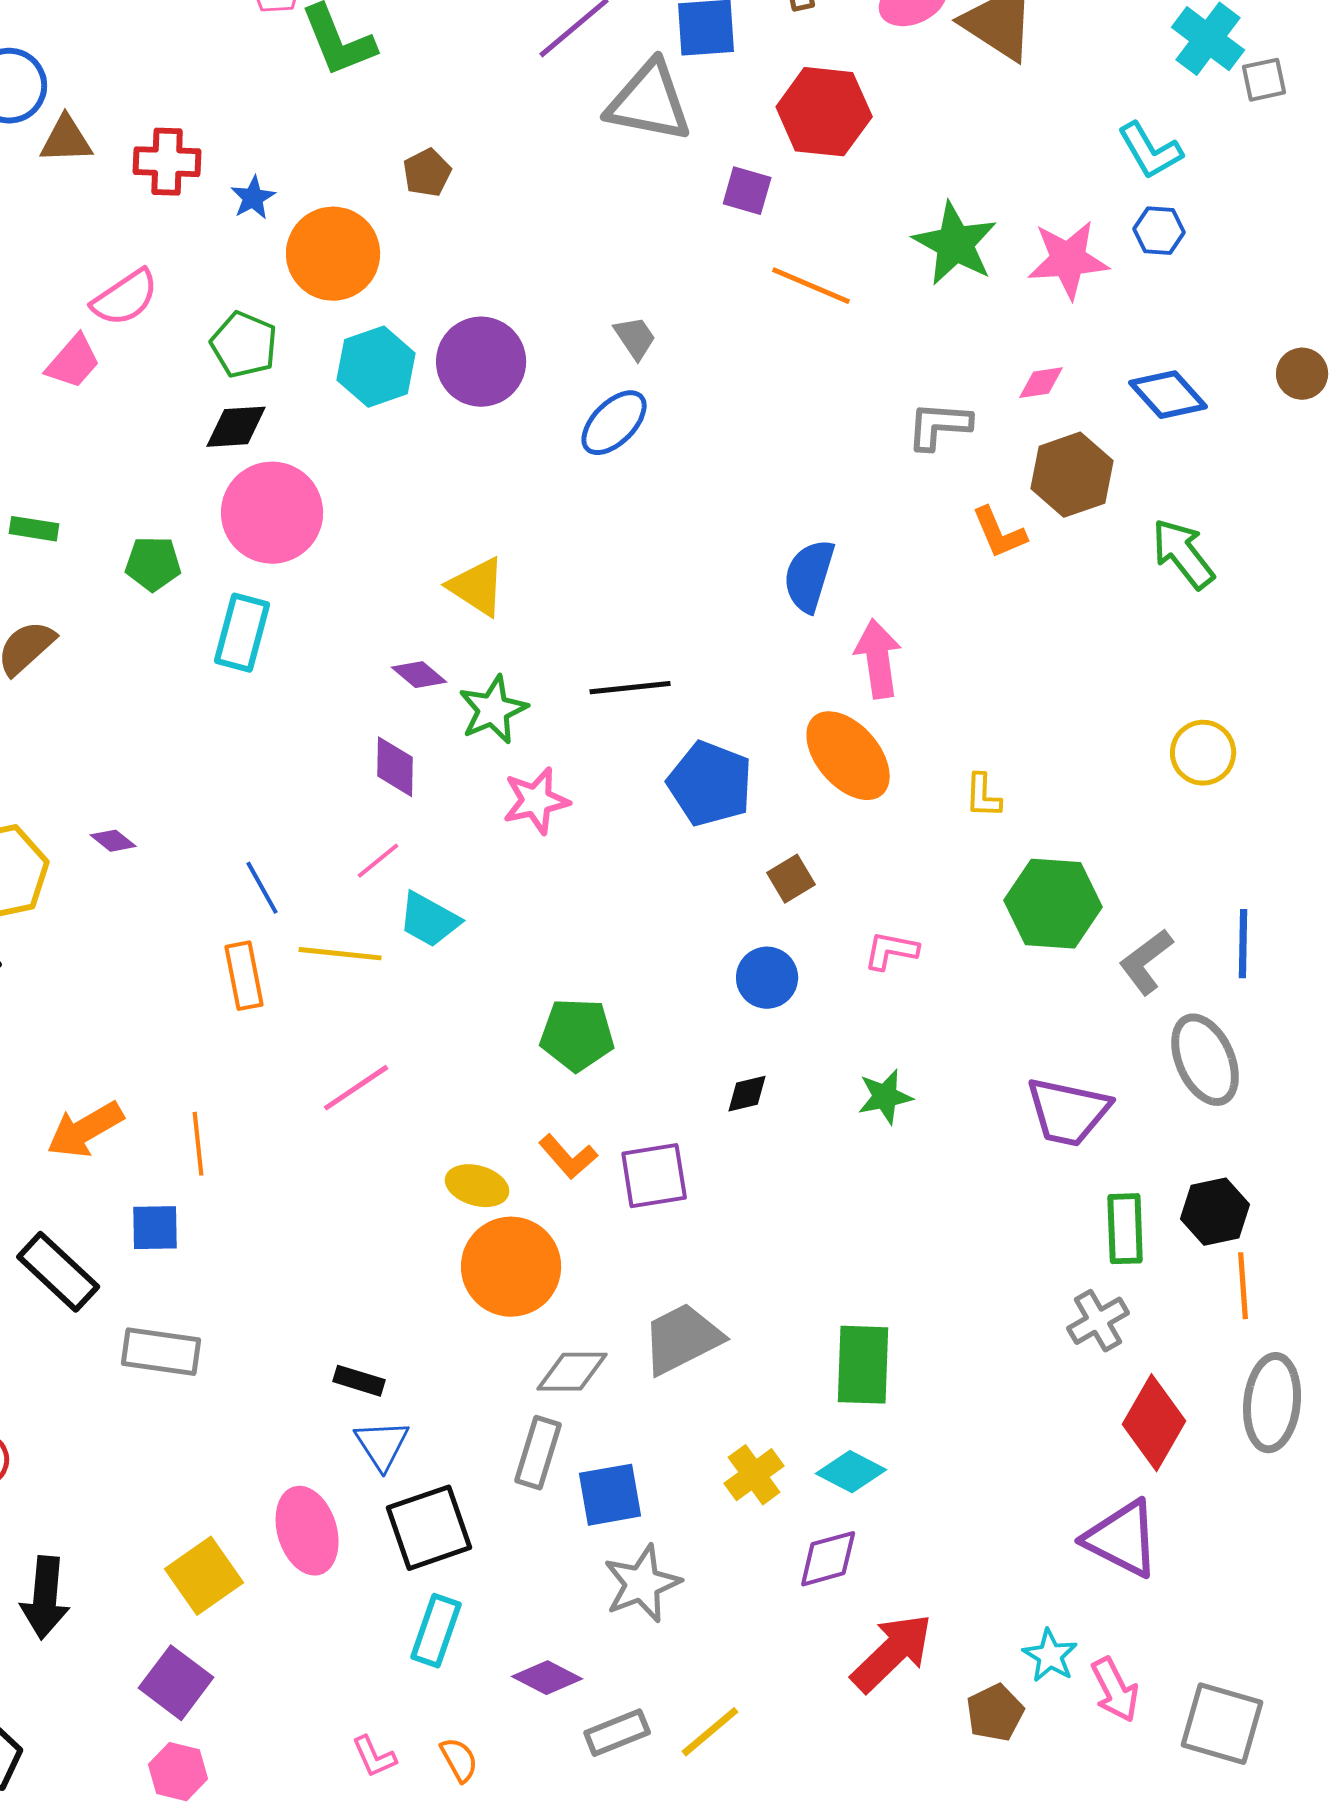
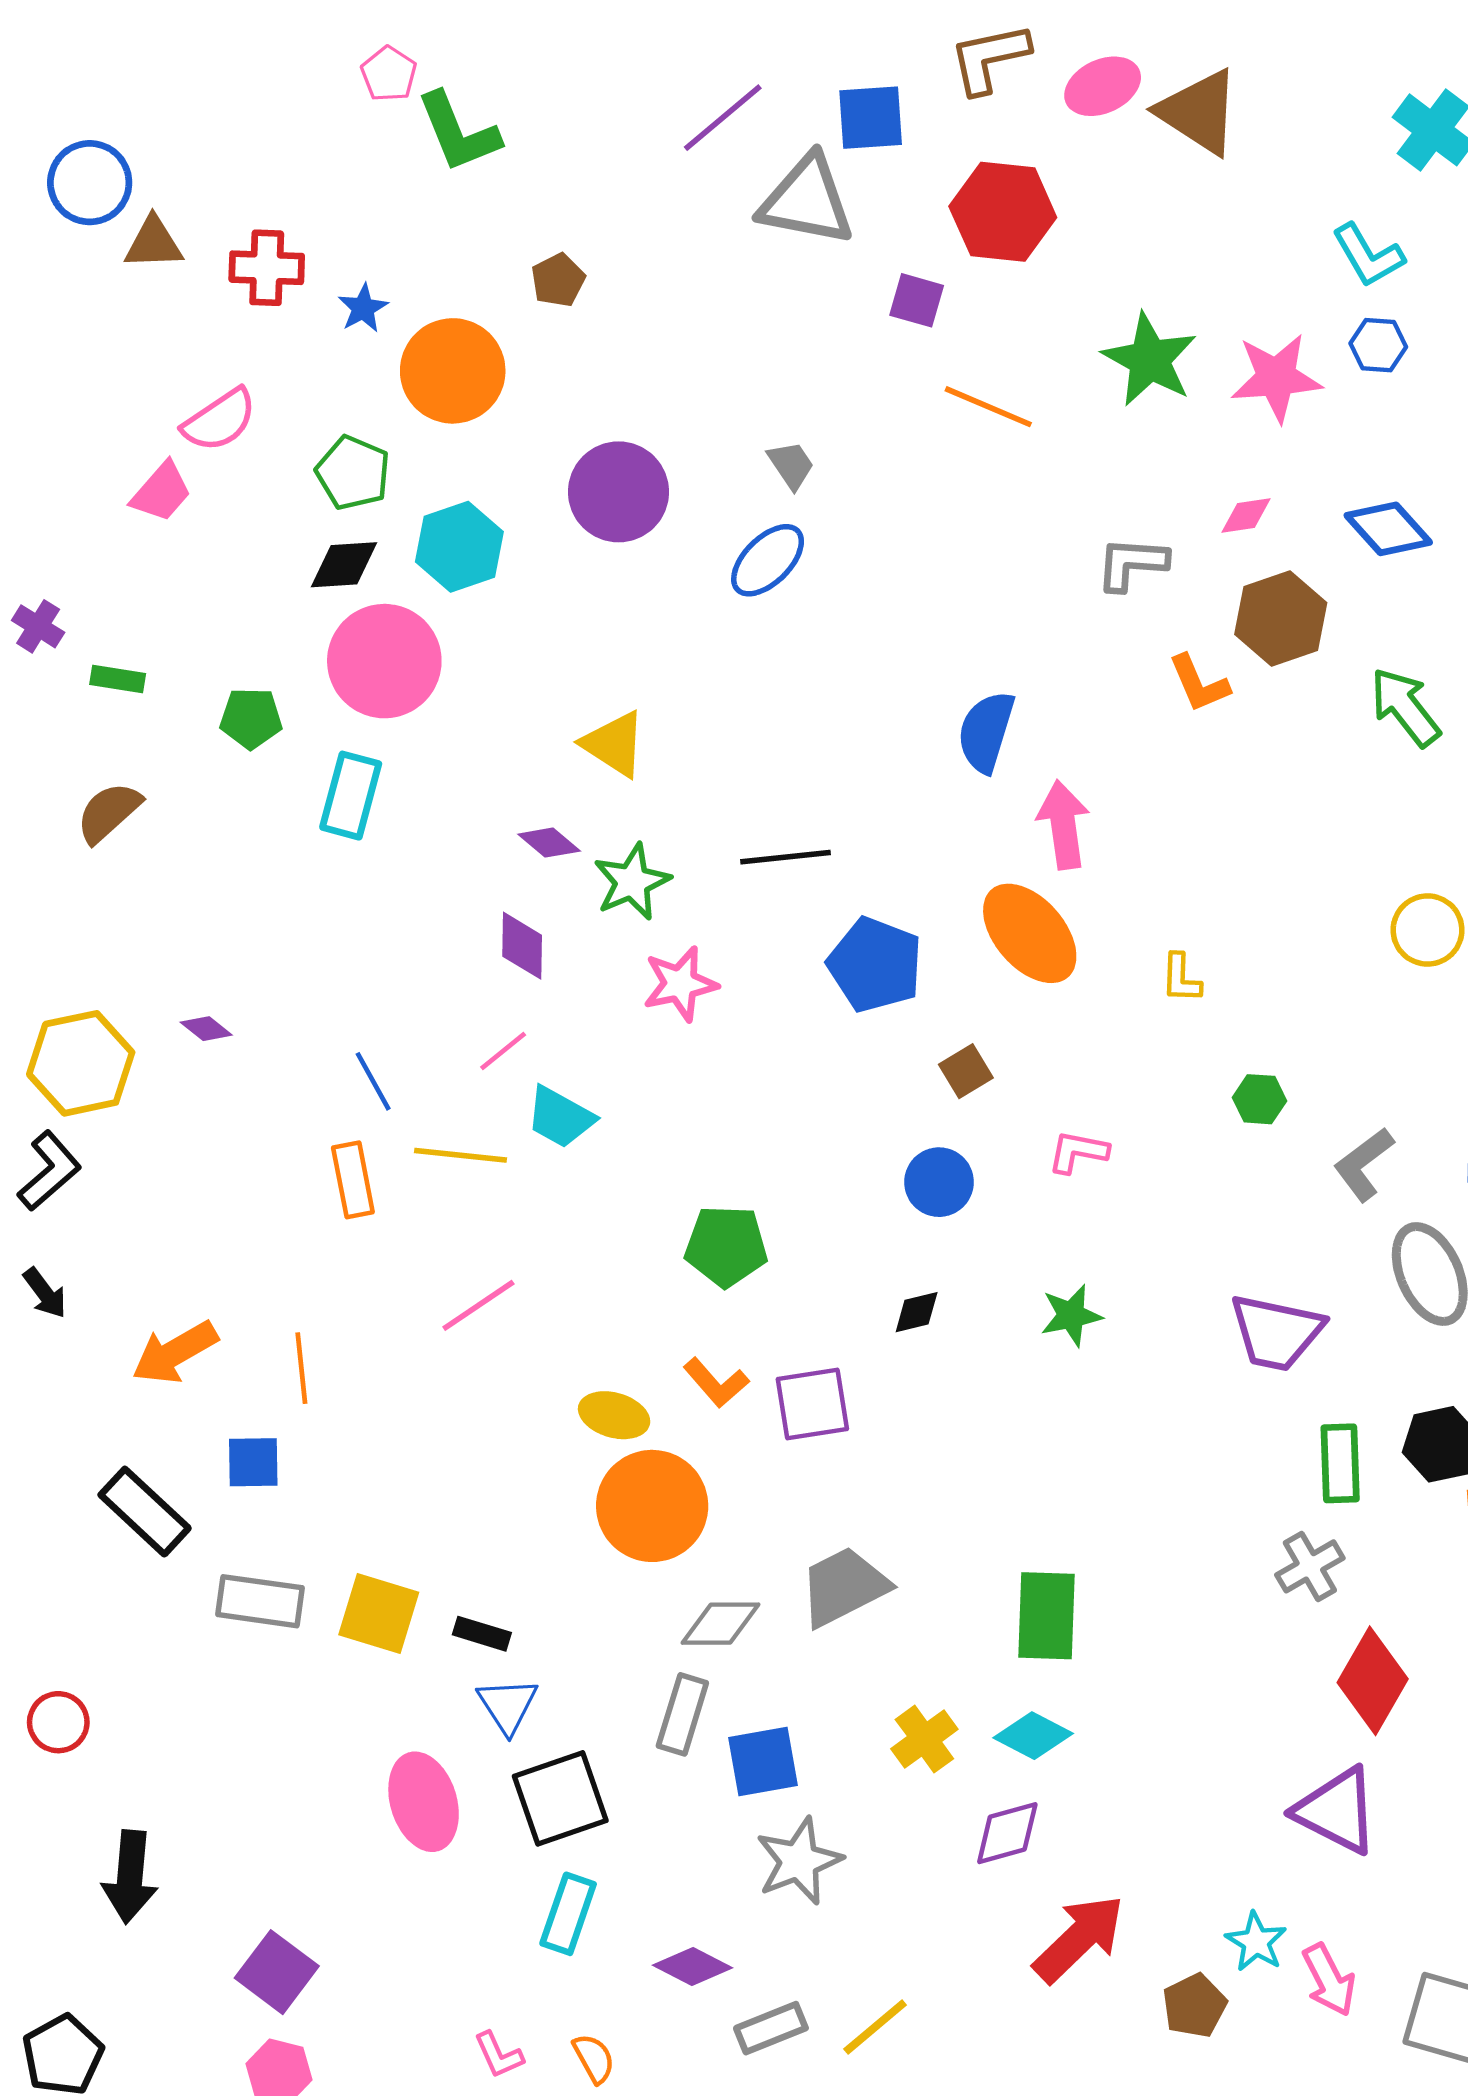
cyan hexagon: (376, 367) -> (459, 547), moved
green hexagon: (1053, 904) -> (1259, 1099), size x0.5
yellow square: (204, 1576) -> (379, 1614), moved, turned -38

